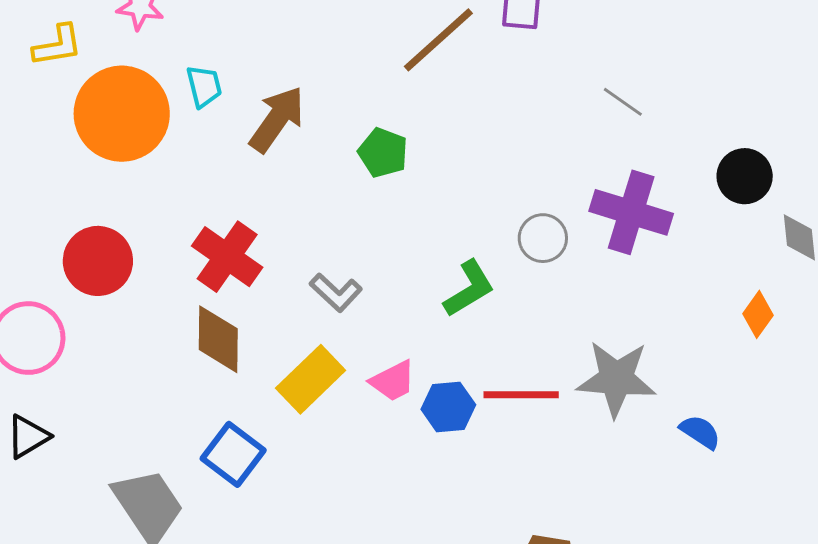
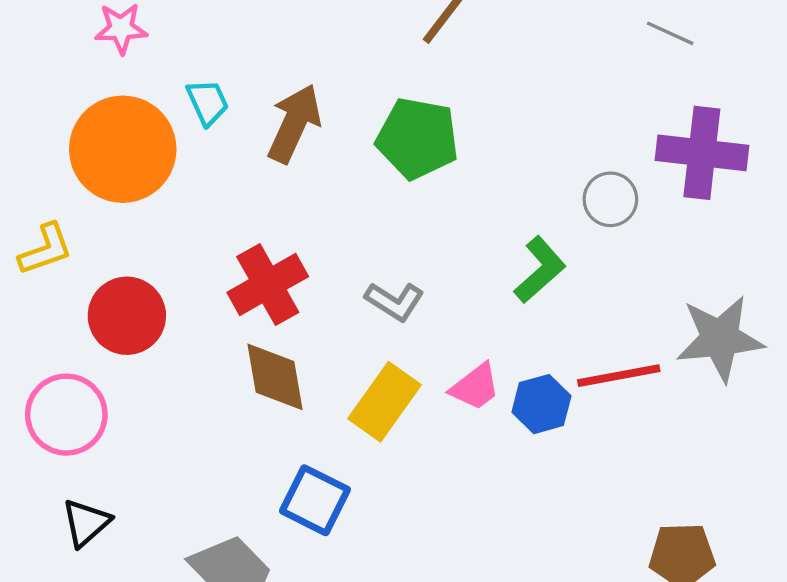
yellow L-shape: (58, 45) -> (45, 249), moved
green pentagon: (383, 153) -> (417, 138), size x1.5
red cross: (227, 257) -> (268, 284), turned 36

